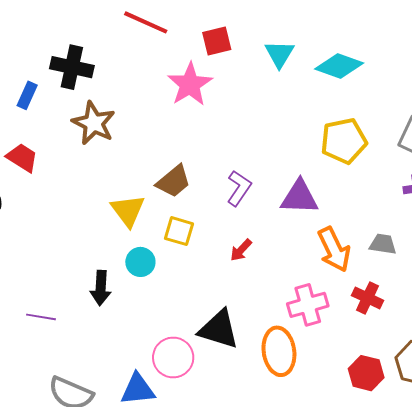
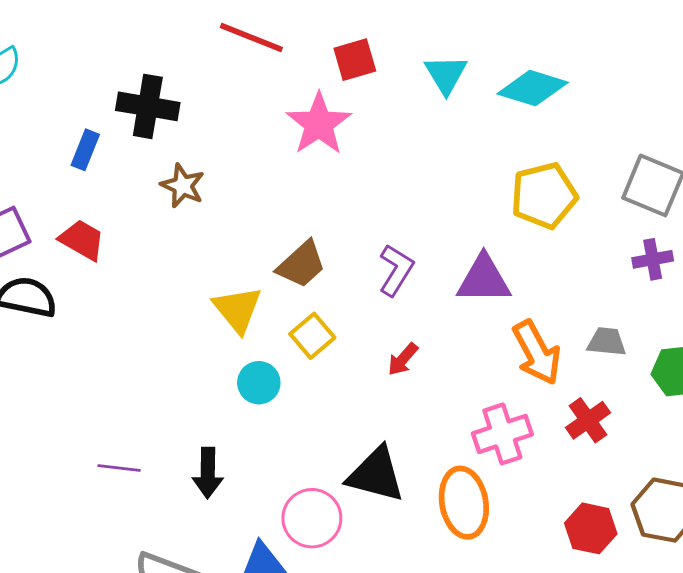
brown star: (94, 123) -> (183, 186), size x0.7
yellow square: (179, 231) -> (312, 336), turned 36
black arrow: (101, 288) -> (208, 473), moved
red cross: (367, 298) -> (588, 420), turned 32

